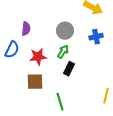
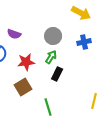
purple semicircle: (26, 29) -> (14, 34), turned 104
brown square: (35, 82) -> (23, 87), turned -30

